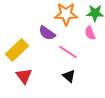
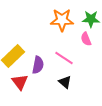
purple semicircle: (47, 33) -> (38, 65), moved, turned -114

